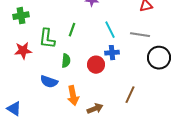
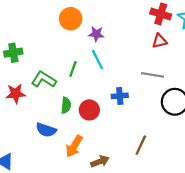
cyan line: (110, 30) -> (98, 60), moved
green L-shape: (47, 39) -> (44, 80), turned 115
red circle: (96, 65) -> (89, 110), moved
orange arrow: (73, 96) -> (74, 146), turned 42

